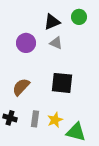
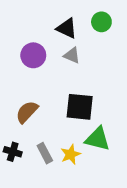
black triangle: (52, 22) -> (67, 28), turned 48
gray rectangle: (35, 119) -> (45, 153), turned -35
green triangle: (76, 132) -> (98, 139), moved

